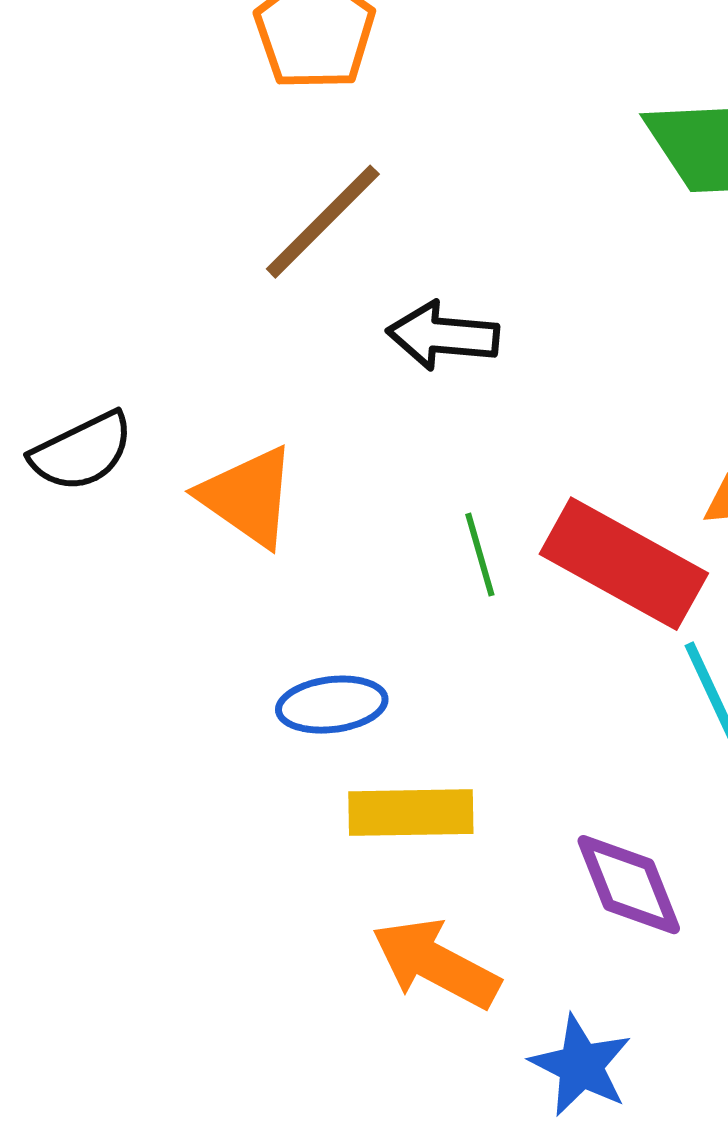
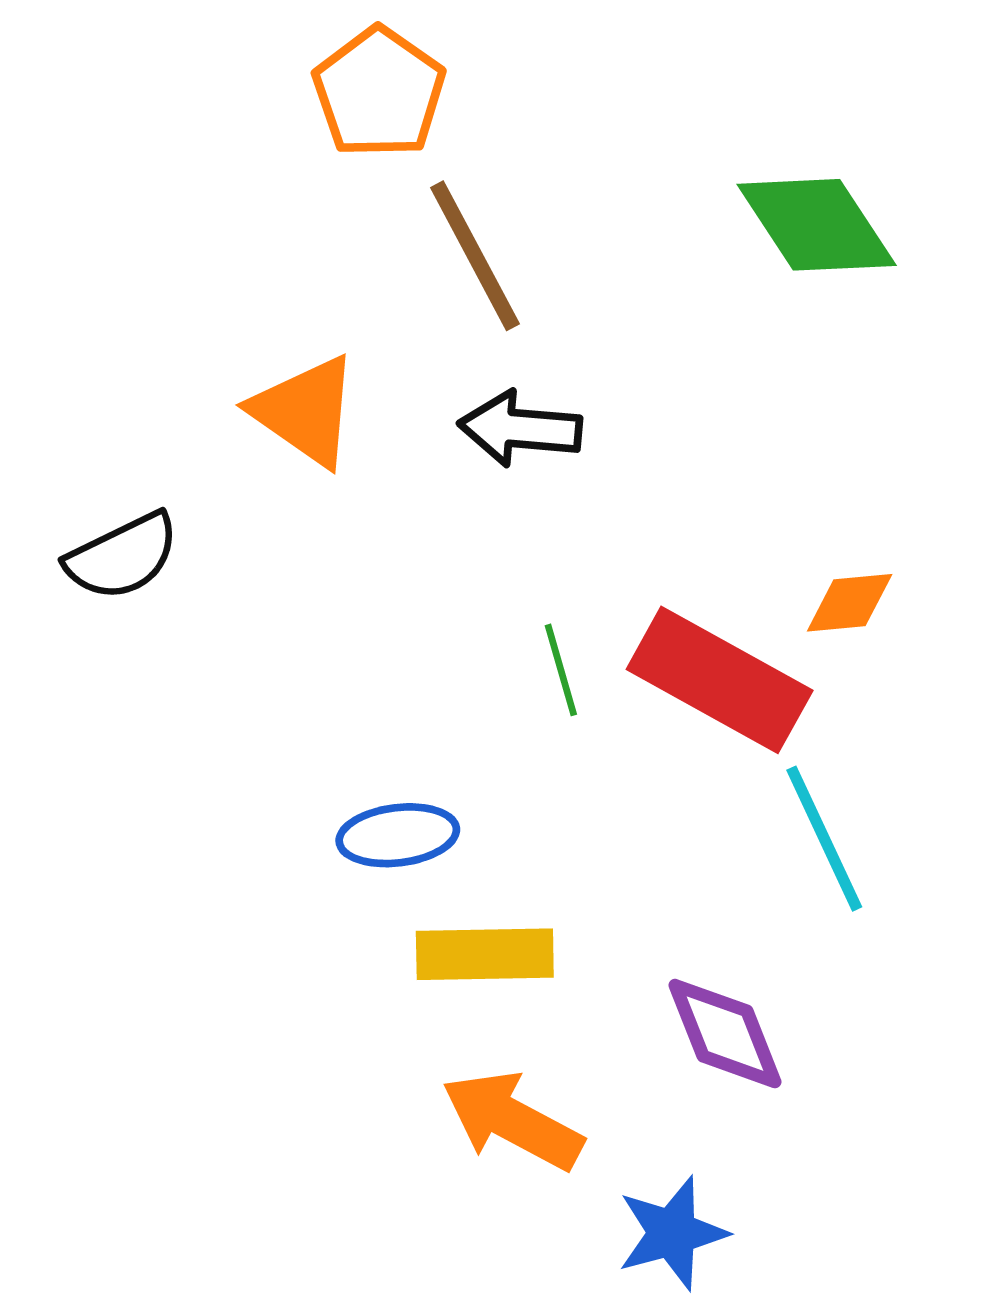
brown line: (323, 222) -> (475, 256), moved, turned -73
orange triangle: (248, 497) -> (305, 411), moved
blue star: (581, 1066) -> (672, 1233), turned 30

